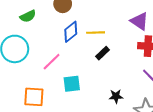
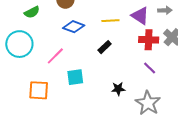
blue diamond: (71, 32) -> (74, 27), turned 60
yellow line: (96, 33) -> (110, 21), moved

